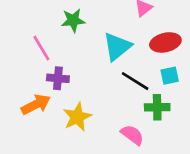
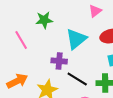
purple cross: (58, 78) -> (59, 61), moved
black line: (135, 81) -> (77, 79), moved

